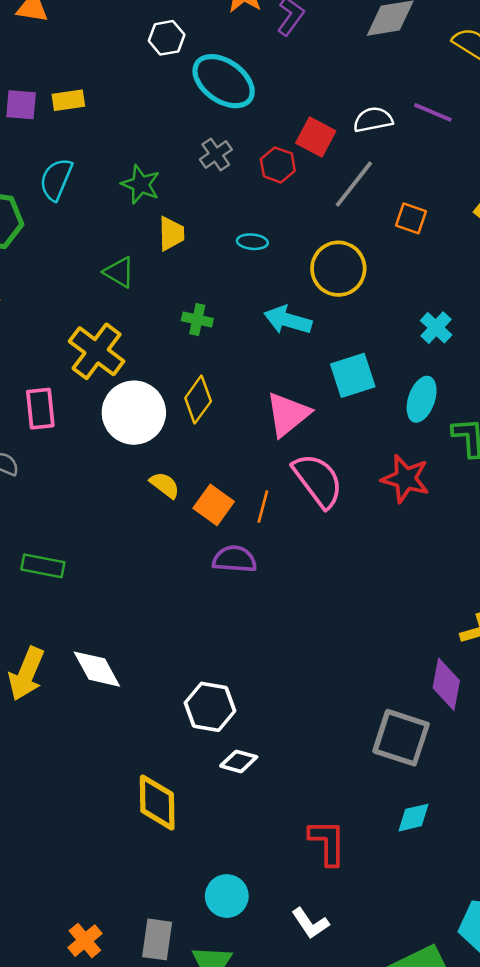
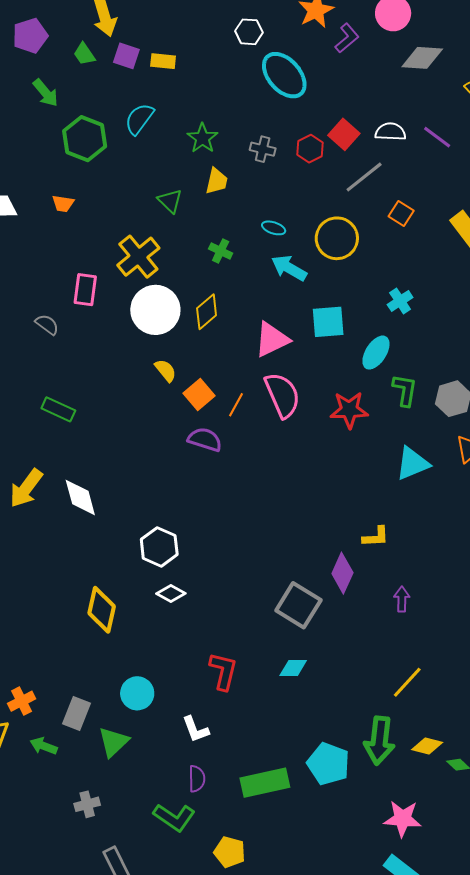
gray cross: (216, 154) -> (263, 149), moved, turned 35
cyan ellipse: (252, 242) -> (274, 228), moved
red star: (405, 479) -> (349, 410), turned -30

